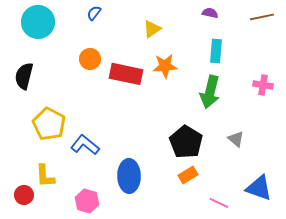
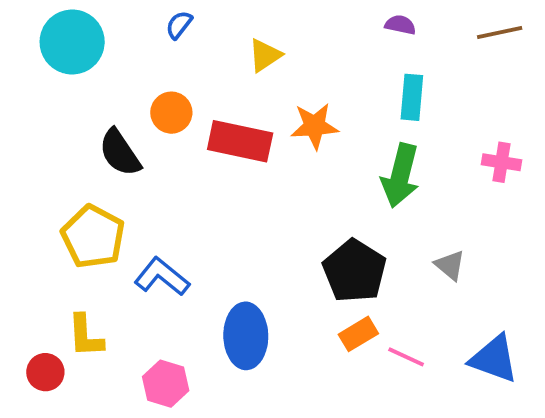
yellow triangle: (152, 29) -> (265, 55), moved
black semicircle: (24, 76) -> (120, 153), moved, turned -48
pink line: (219, 203) -> (406, 357), moved

